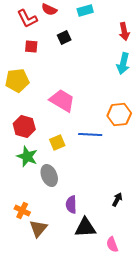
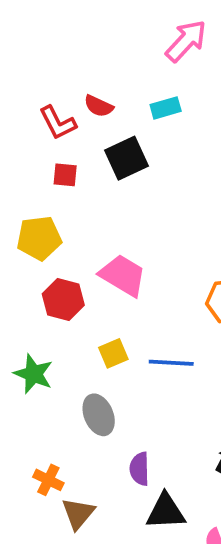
black square: (64, 38) -> (126, 158), size x1.6
red hexagon: (24, 126) -> (63, 299), moved
blue line: (90, 134) -> (171, 363), moved
green star: (27, 156) -> (33, 374), moved

